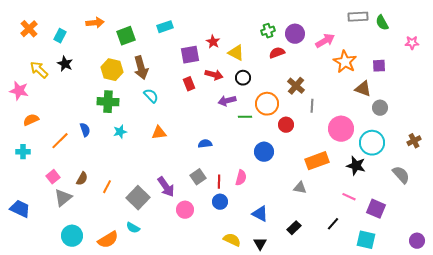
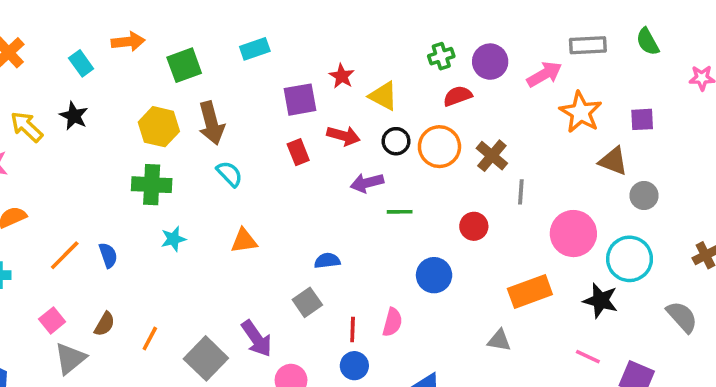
gray rectangle: (358, 17) -> (588, 45), moved
cyan rectangle: (60, 36) -> (81, 63), moved, turned -64
orange circle: (267, 104) -> (439, 147), moved
blue semicircle: (85, 130) -> (108, 255), moved
gray square: (198, 177) -> (307, 302), moved

